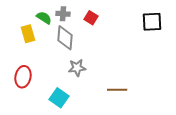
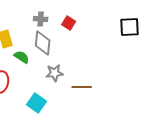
green semicircle: (44, 18) -> (22, 57), moved
brown line: (117, 90) -> (82, 87), moved

